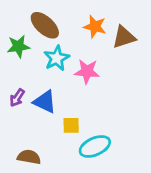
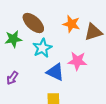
pink star: (87, 71) -> (77, 61), moved
blue triangle: (45, 102) -> (55, 72), moved

